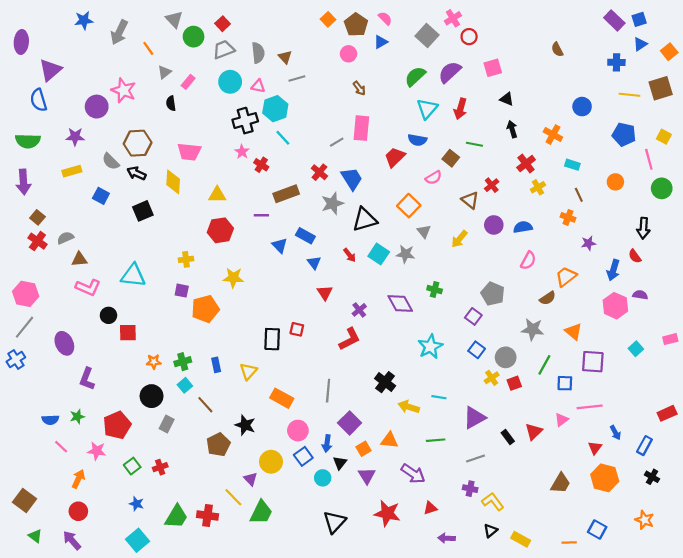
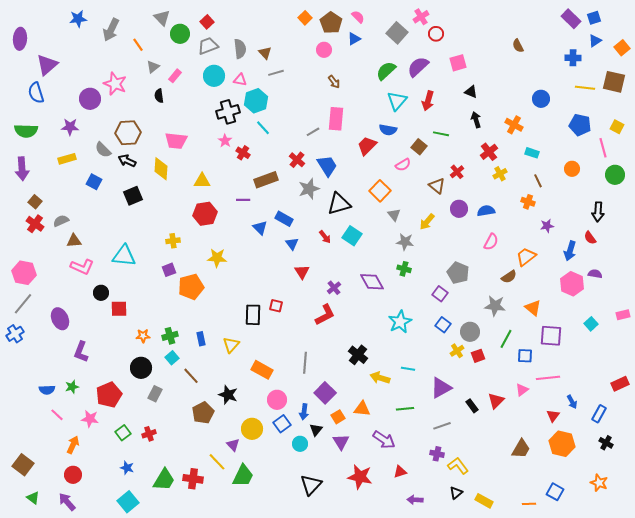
brown square: (661, 88) -> (614, 82), turned 30
gray star: (406, 254) -> (405, 242), moved
purple square: (182, 291) -> (169, 270), turned -32

